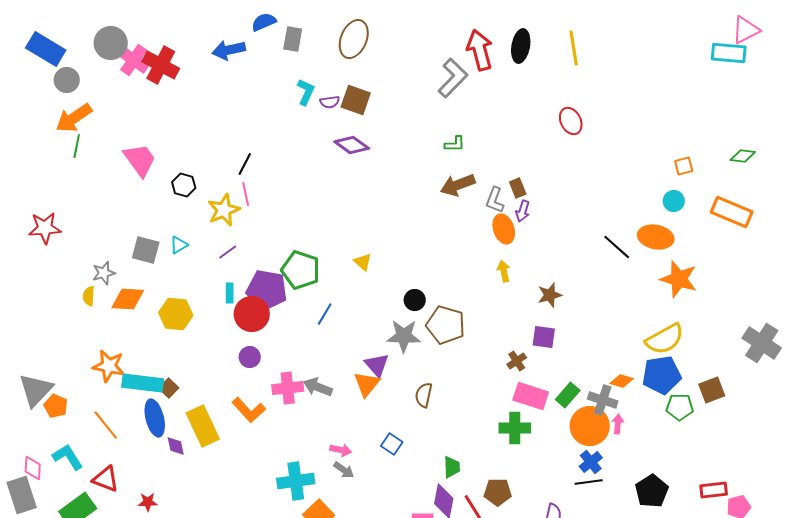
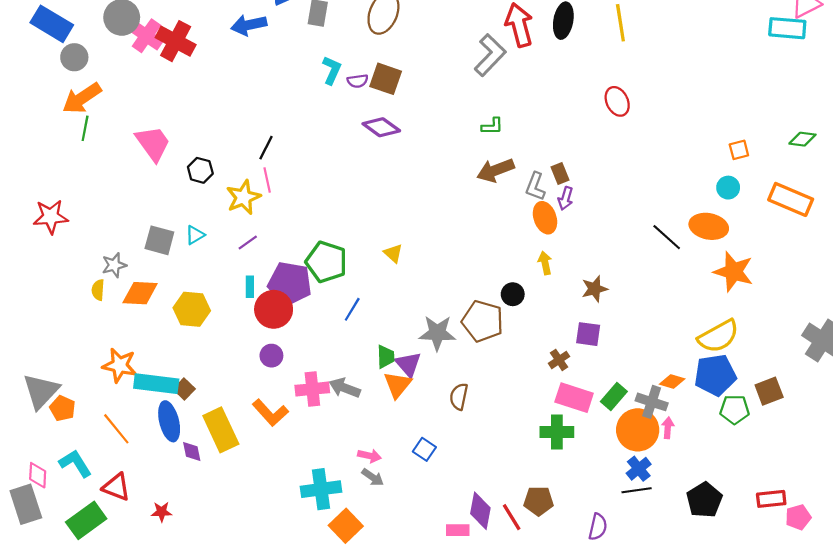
black circle: (415, 300) -> (513, 294), moved
green trapezoid: (452, 467) -> (386, 357), moved

